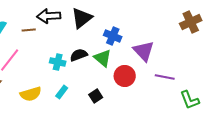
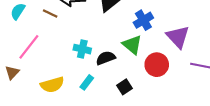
brown line: (29, 30) -> (50, 14), turned 32
blue cross: (113, 36) -> (143, 20), turned 36
black semicircle: (79, 55) -> (106, 58), moved

